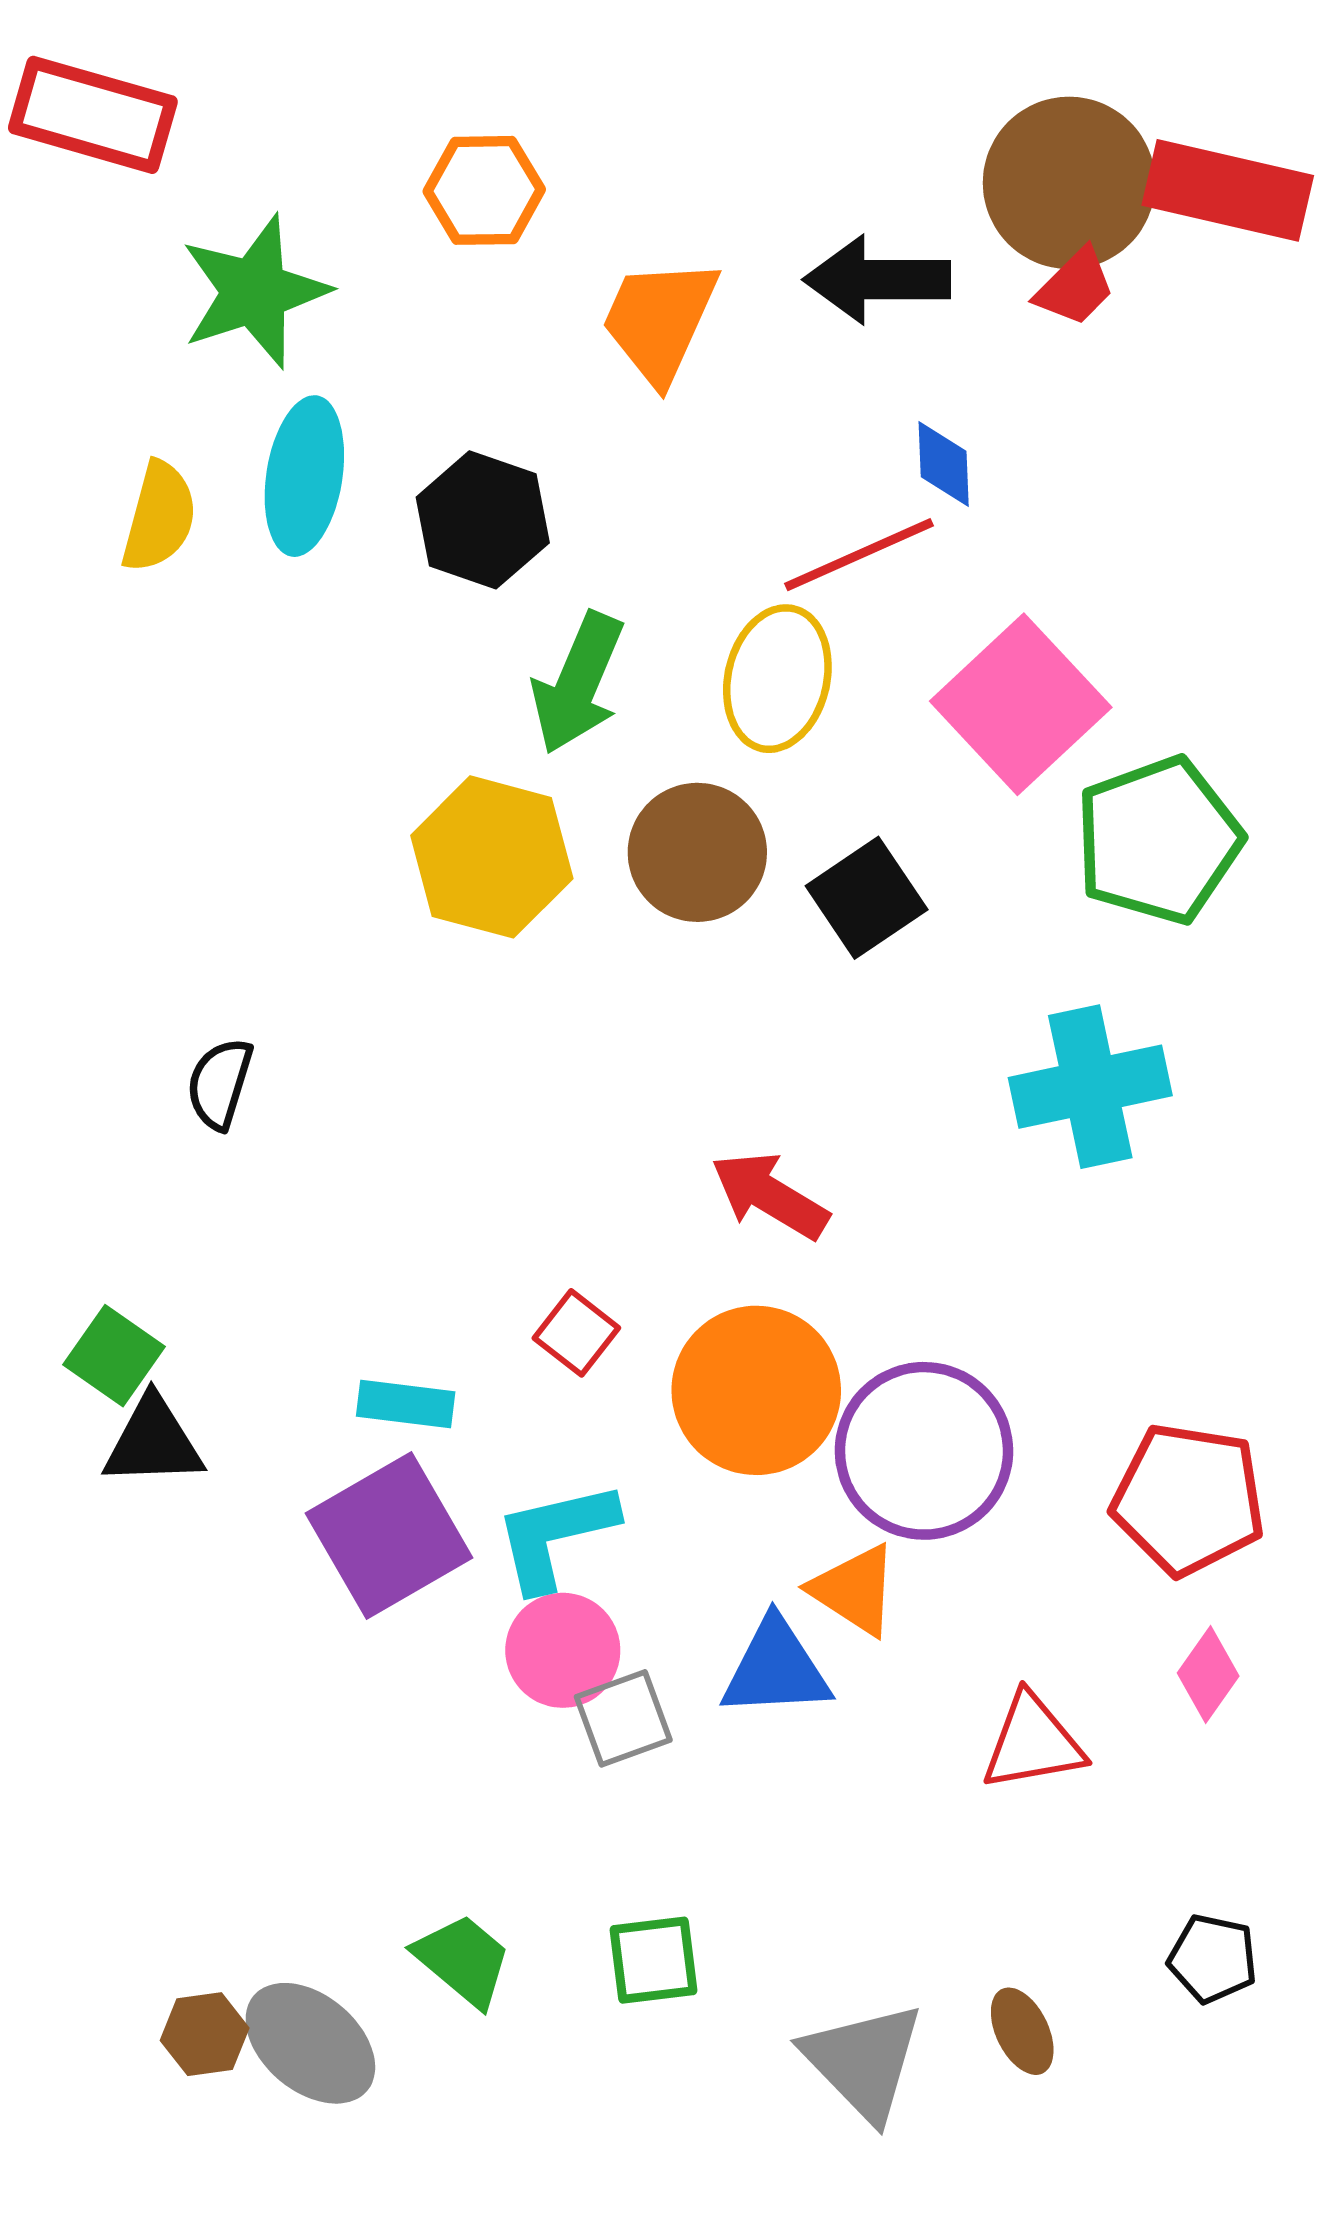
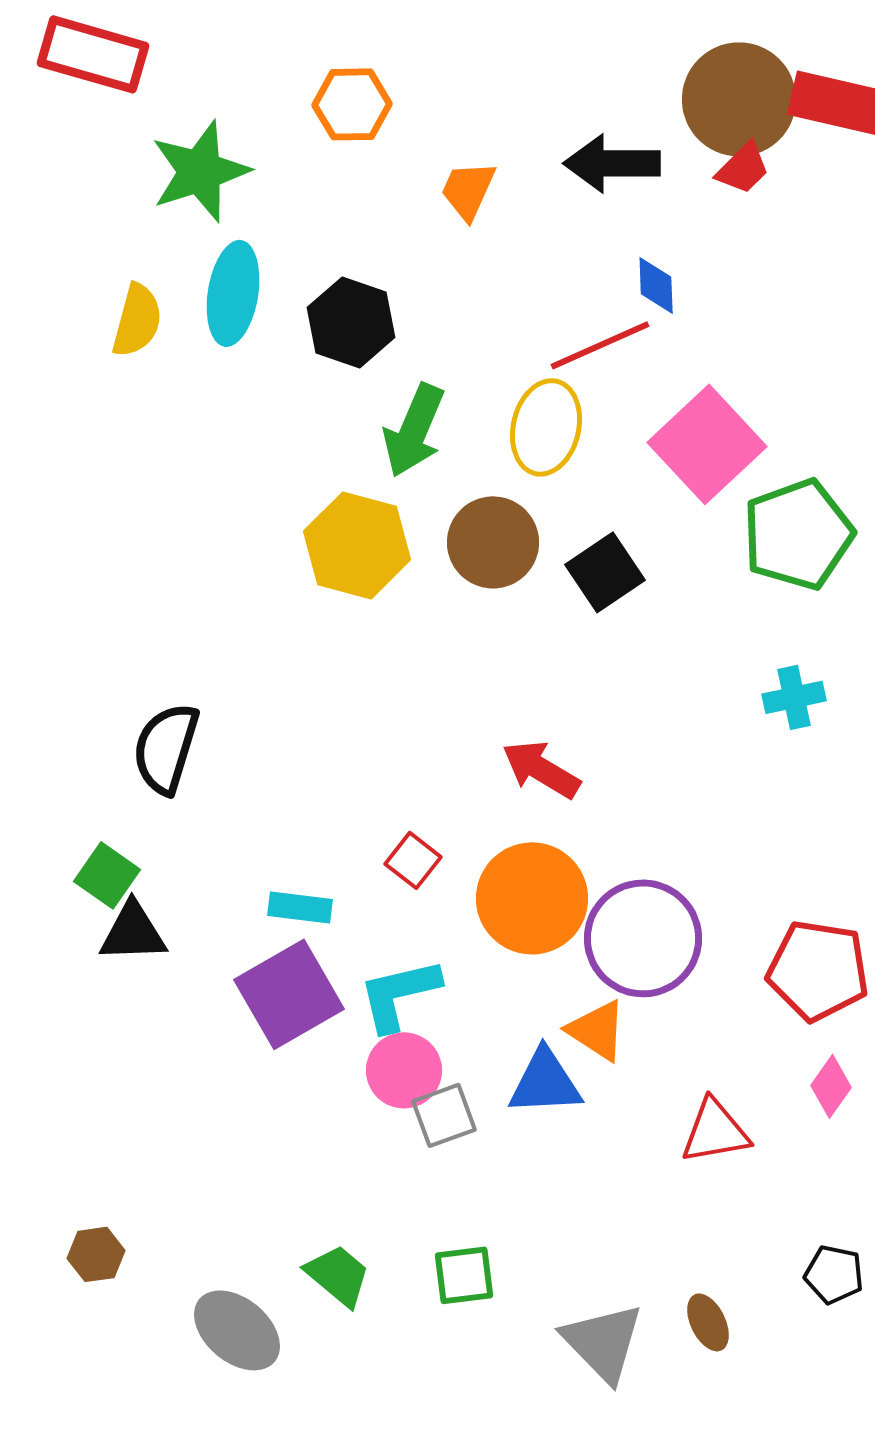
orange trapezoid: (660, 320) -> (468, 190), size x0.7
black semicircle: (220, 1084) -> (166, 748), moved, size x1.5
cyan cross: (1090, 1087) -> (794, 697), moved, size x0.6
brown hexagon: (205, 2034) -> (96, 1254), moved

